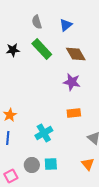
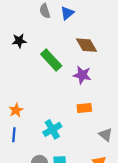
blue triangle: (66, 25) -> (67, 13), moved
green rectangle: (42, 49) -> (51, 60), moved

